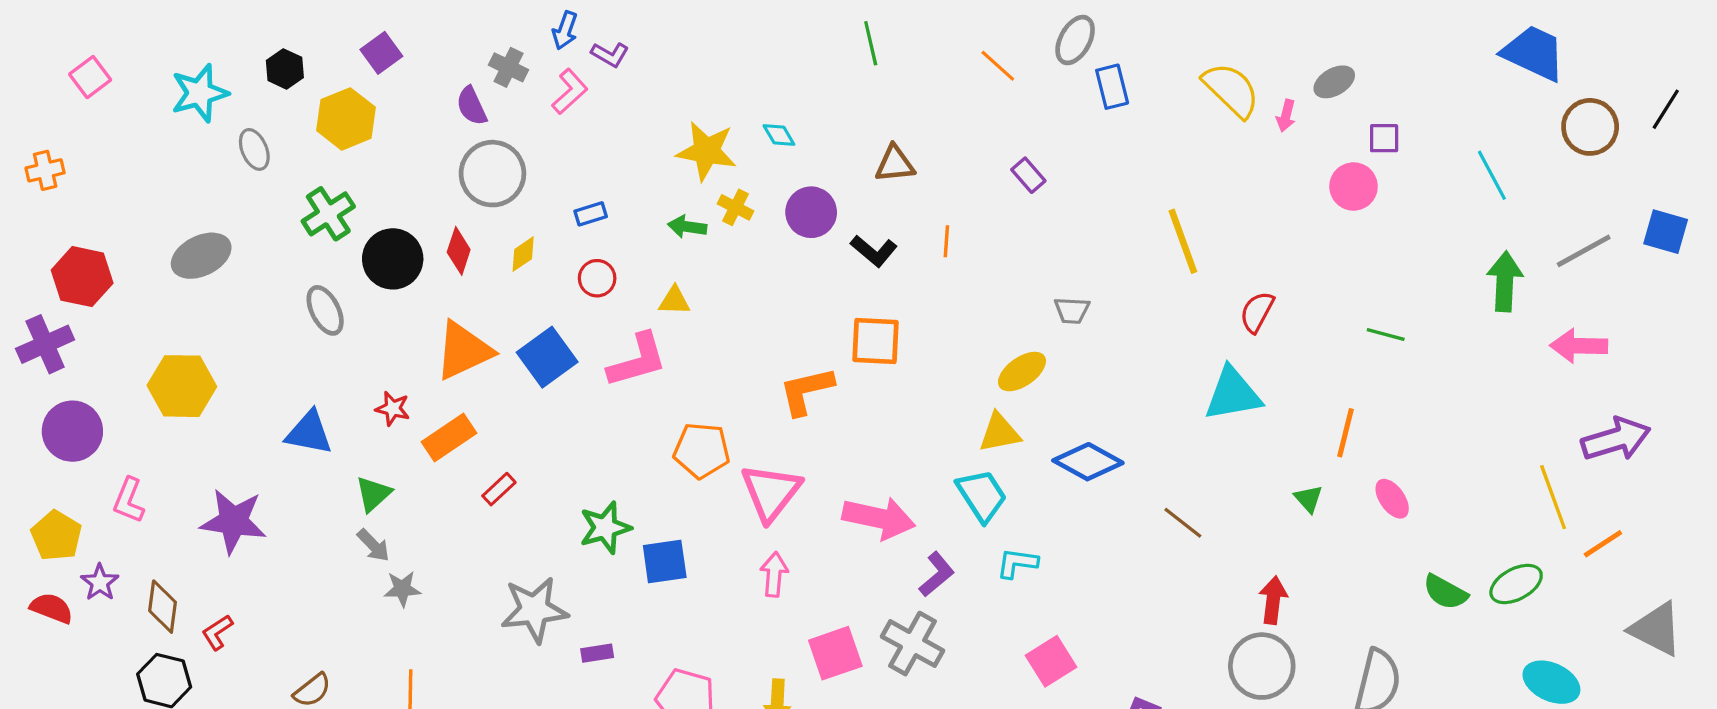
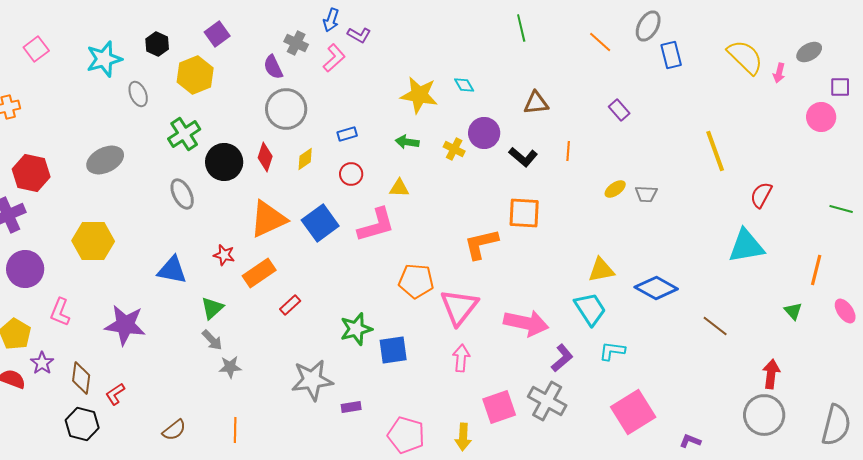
yellow cross: (735, 207) -> (454, 149), moved
yellow ellipse: (1022, 372) -> (615, 189), moved, size x0.7
pink square: (1051, 661) -> (633, 412), size x1.4

